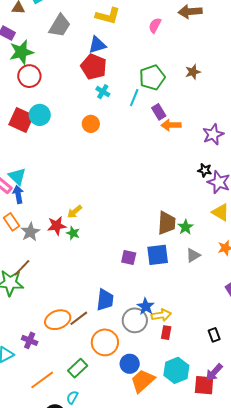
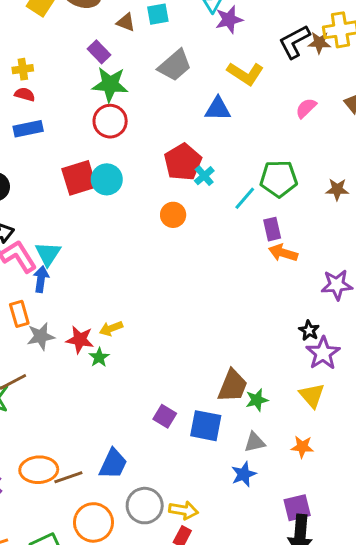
red pentagon: (94, 67) -> (183, 162), moved
red square: (21, 120) -> (79, 178), turned 30
blue star: (146, 306) -> (244, 474), moved

